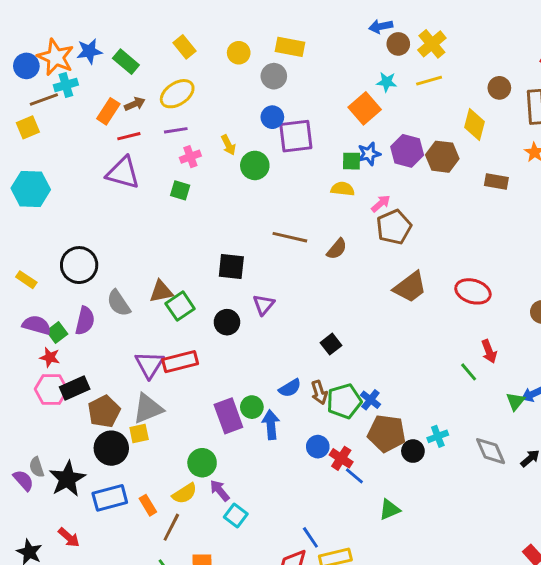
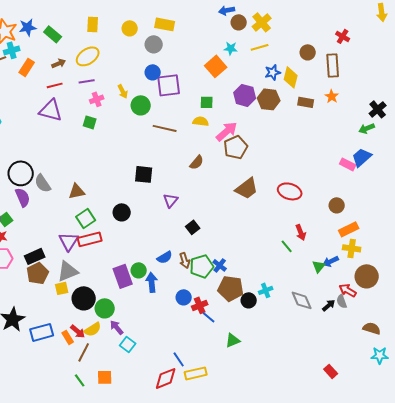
yellow rectangle: (185, 47) -> (93, 24), turned 42
orange rectangle: (108, 111) -> (27, 67), moved
blue star: (369, 154) -> (273, 72), moved
brown rectangle: (496, 182) -> (306, 102), moved
pink arrow: (381, 204) -> (227, 131), size x1.6
brown line: (290, 237) -> (165, 128), moved
black square: (231, 267) -> (144, 174), moved
gray semicircle: (119, 303) -> (43, 183), moved
purple triangle: (264, 305) -> (171, 200), moved
green square: (180, 306) -> (86, 218), moved
purple semicircle: (85, 321) -> (23, 197), moved, turned -36
black rectangle: (75, 388) -> (35, 256), moved
black circle: (111, 448) -> (84, 298), moved
red cross: (341, 458) -> (200, 305), turned 35
red arrow: (69, 537) -> (78, 331), moved

